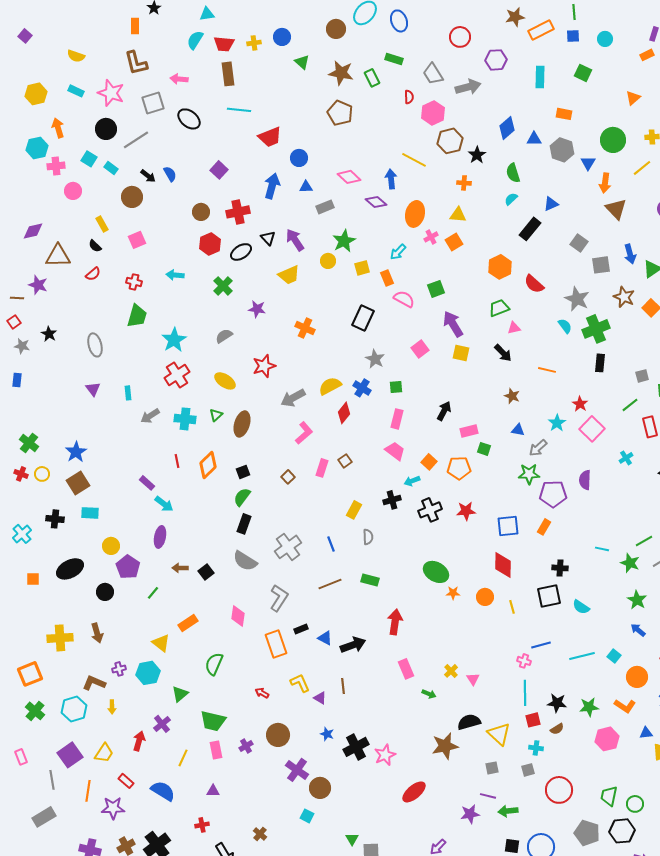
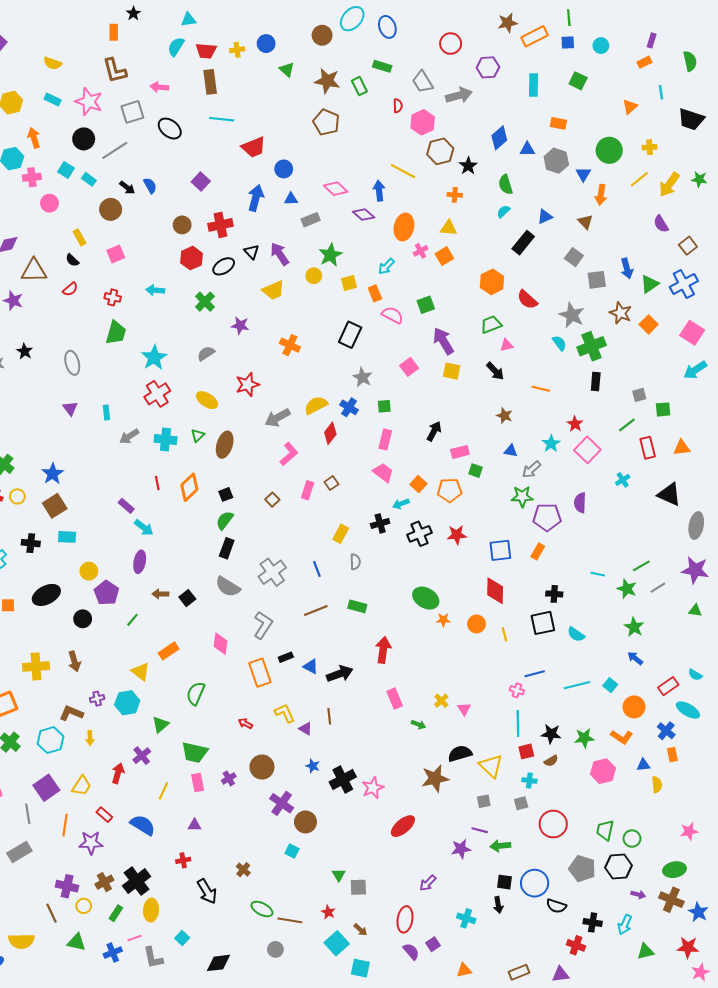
brown triangle: (616, 209) -> (585, 222), moved, size x0.7

